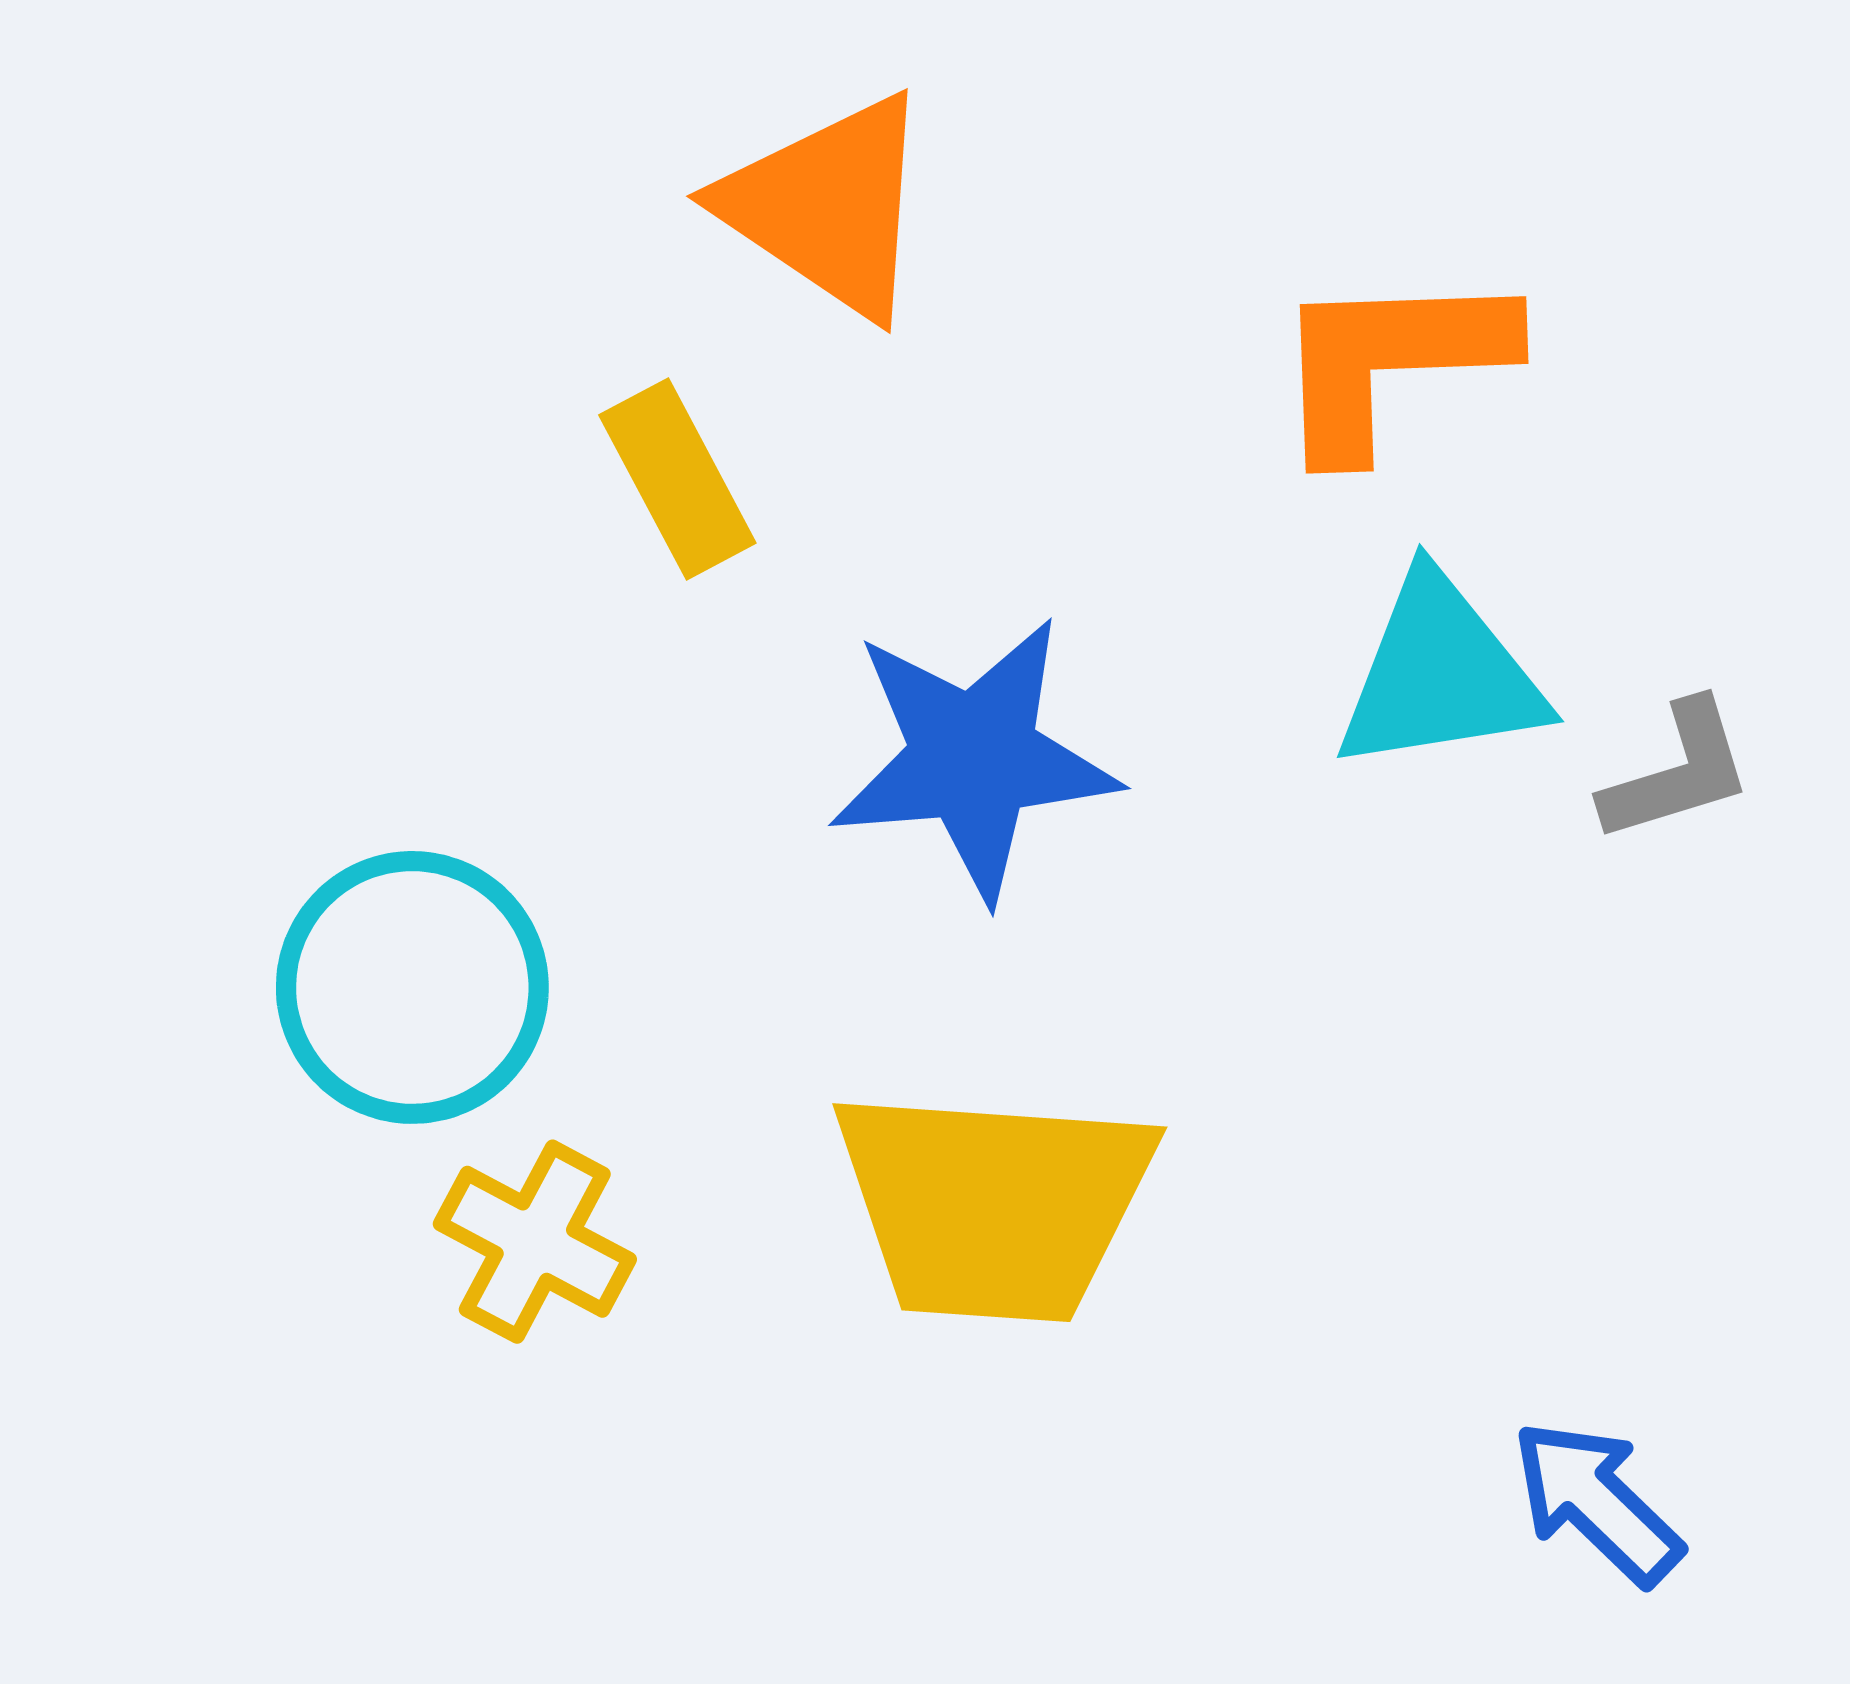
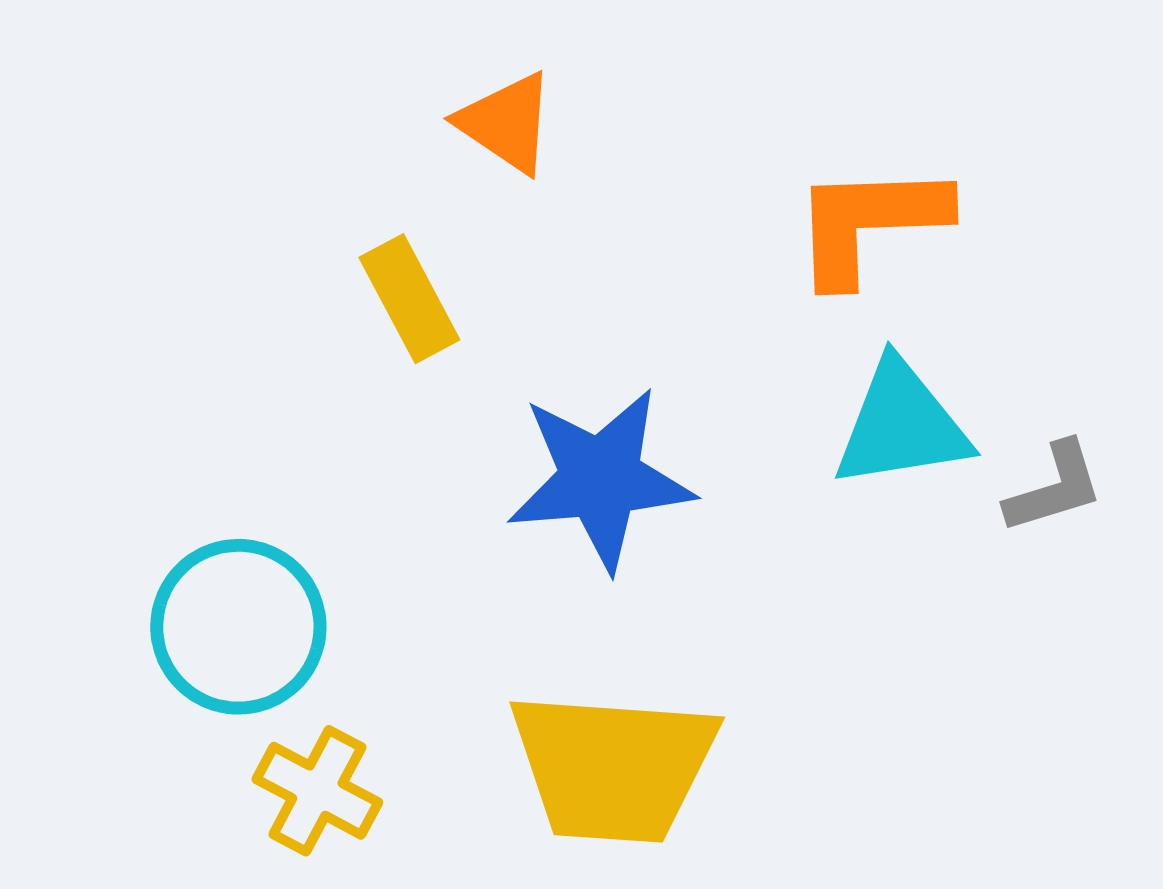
orange triangle: (828, 206) -> (506, 123), size x0.7

